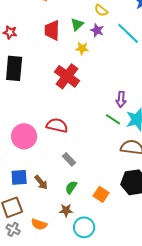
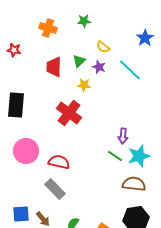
red star: (10, 32) -> (14, 50), moved
pink circle: (24, 136) -> (26, 151), moved
gray rectangle: (69, 159) -> (55, 189), moved, size x1.5

